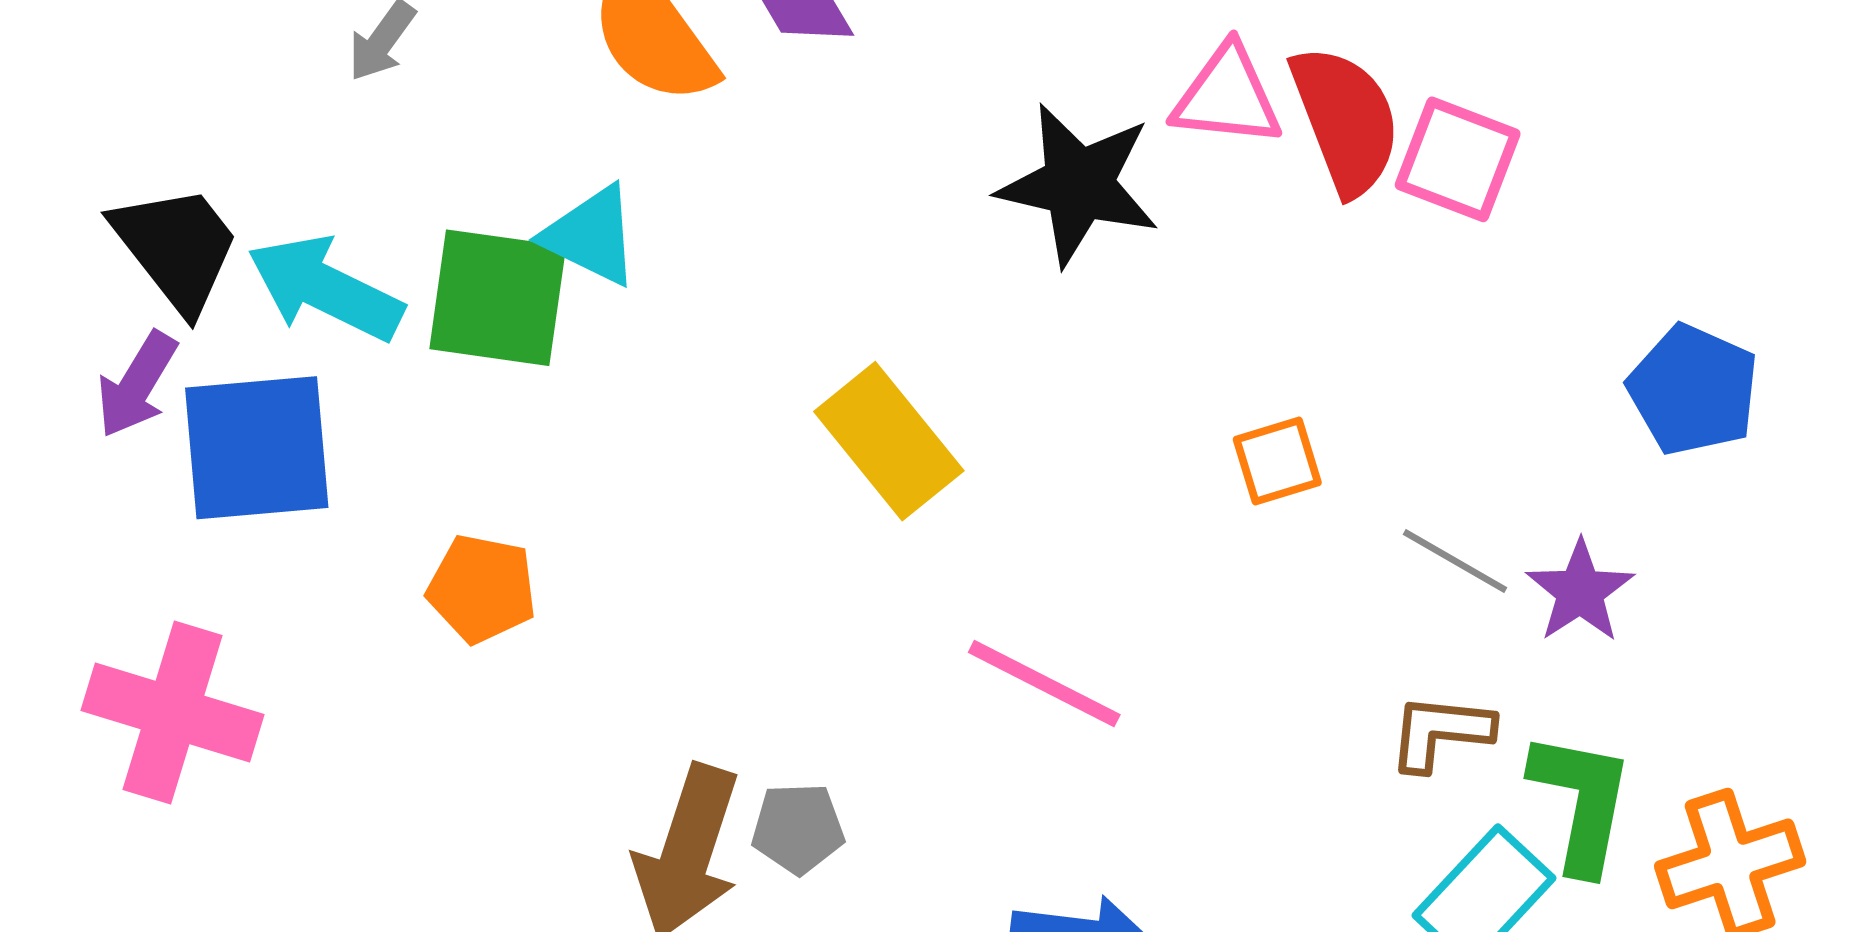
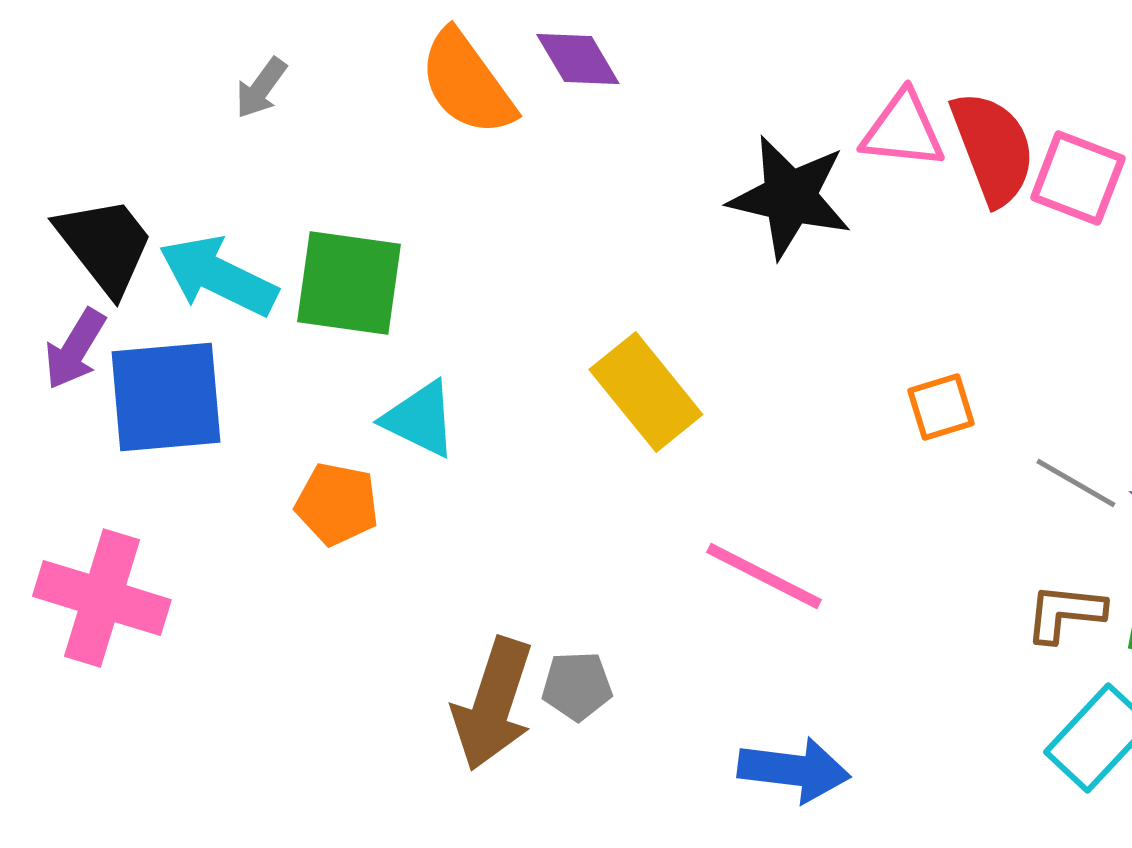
cyan triangle: (591, 236) -> (420, 419), moved

